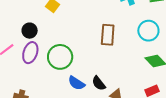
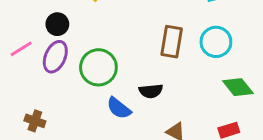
cyan circle: (148, 31) -> (216, 42), moved
black semicircle: (99, 83) -> (151, 91), moved, turned -63

